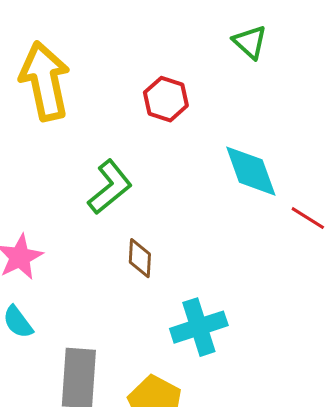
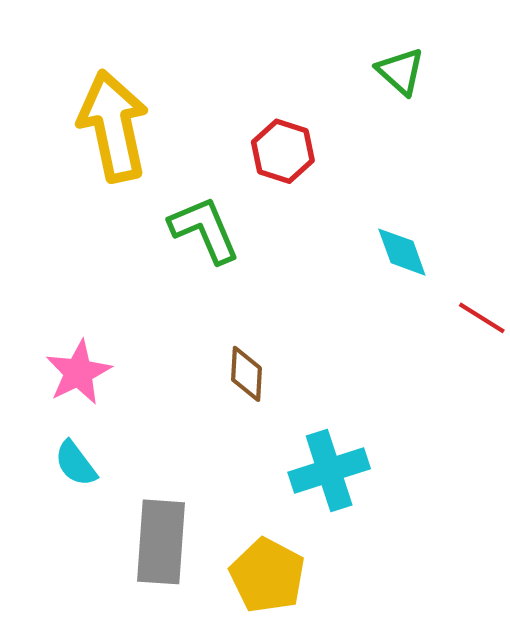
cyan diamond: (251, 171) -> (402, 252), size x0.7
green L-shape: (110, 187) -> (204, 230), moved, turned -74

